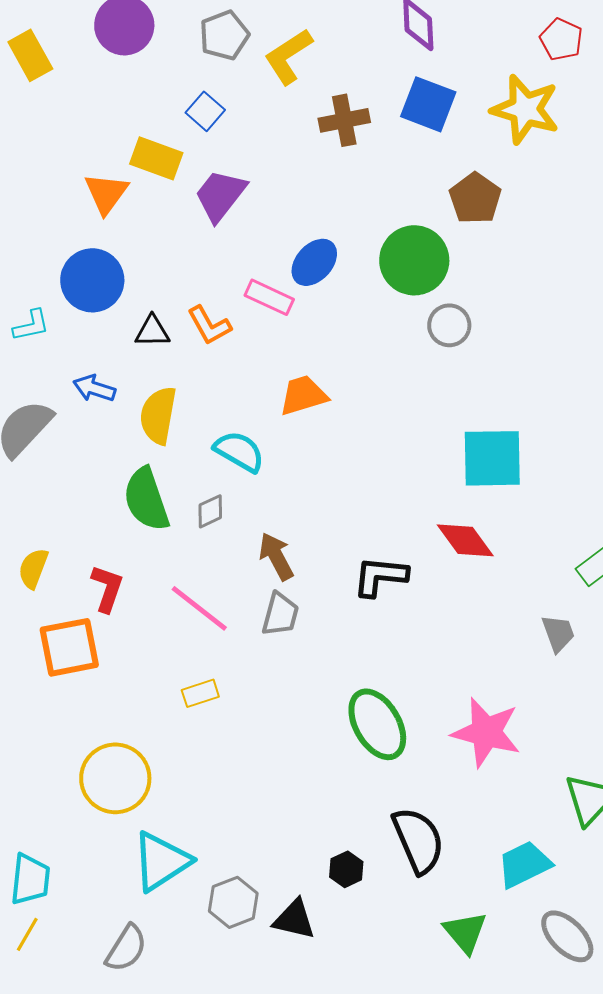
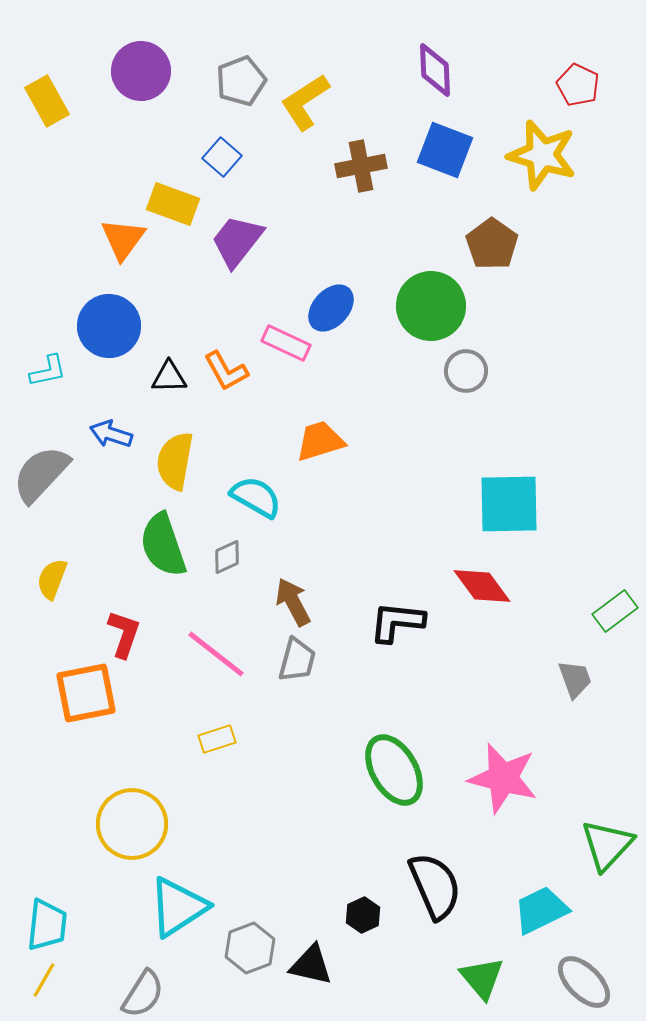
yellow semicircle: (33, 568) -> (52, 579), moved

